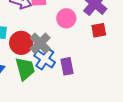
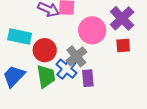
pink circle: (66, 18) -> (92, 30), size x1.4
gray cross: (40, 43) -> (76, 56), moved

